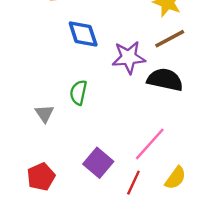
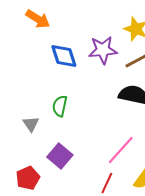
purple star: (129, 57) -> (103, 50), moved
purple square: (98, 163) -> (60, 156), moved

